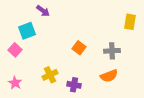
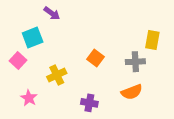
yellow rectangle: (130, 22) -> (152, 40), moved
yellow cross: (50, 75) -> (57, 75), moved
pink star: (15, 83) -> (29, 98), moved

